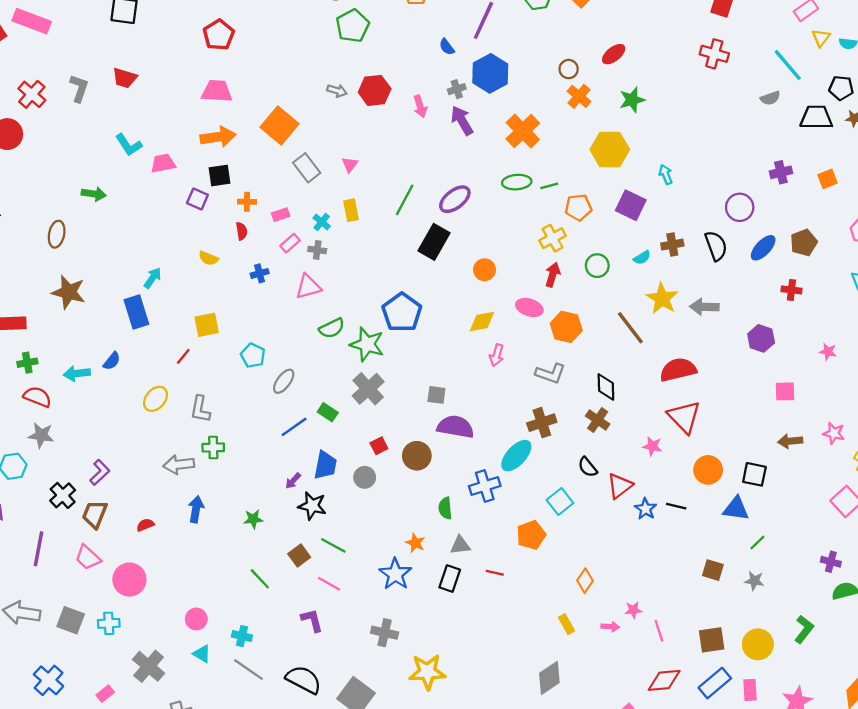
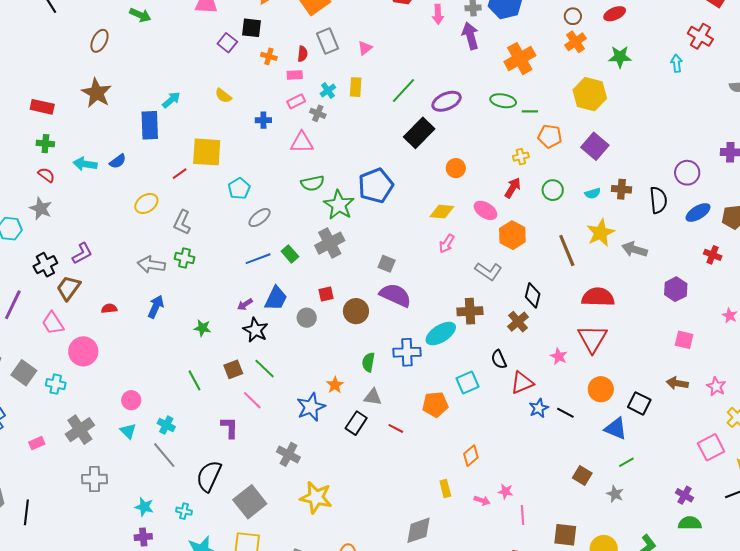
cyan arrow: (666, 174) -> (677, 63), moved
red semicircle: (242, 231) -> (303, 54), moved
yellow cross: (553, 238) -> (521, 157), size x0.7
yellow square: (207, 325) -> (207, 152), size x1.4
red semicircle: (37, 397) -> (46, 175), size x0.7
black semicircle: (304, 680) -> (209, 476), turned -108

